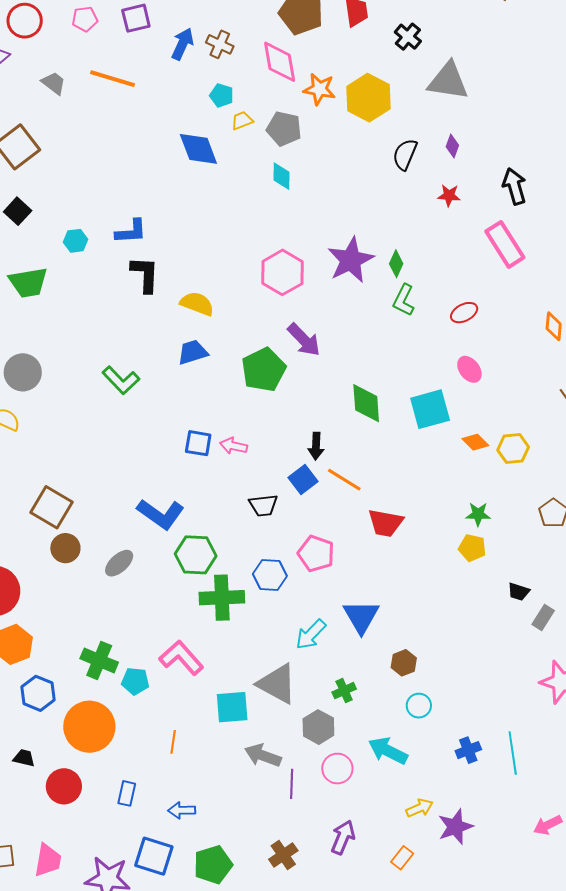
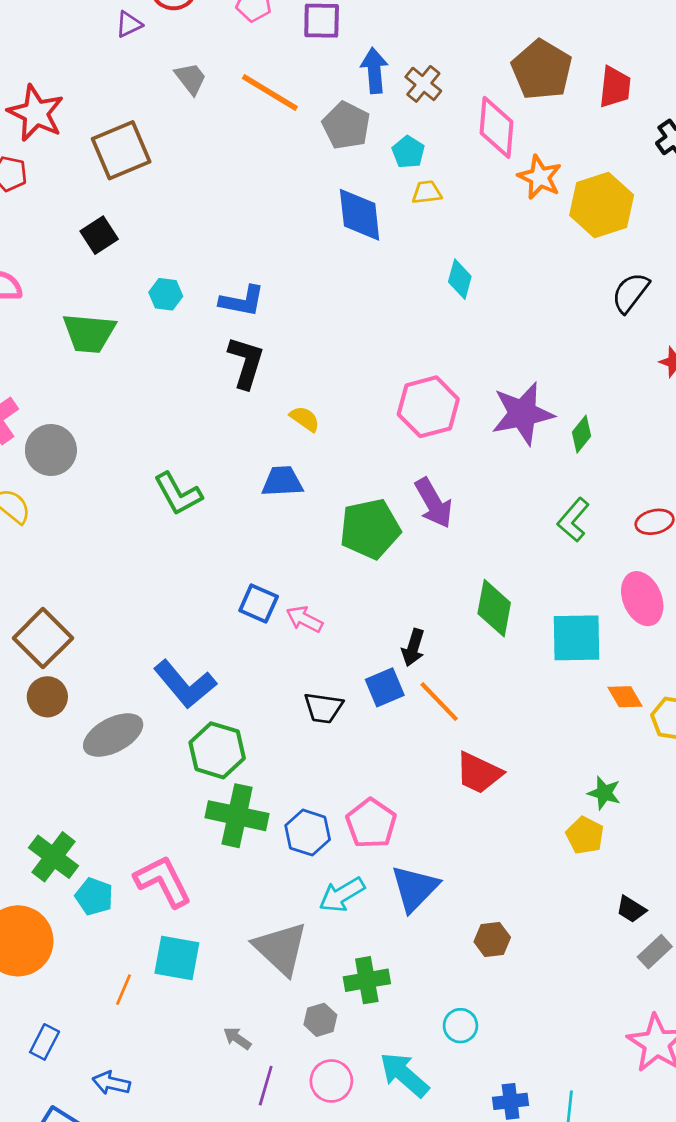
blue arrow: (183, 44) -> (374, 71), turned -44
gray pentagon: (284, 129) -> (346, 125), moved
green L-shape: (404, 300) -> (573, 520), moved
yellow semicircle: (197, 304) -> (305, 419), size x0.7
pink ellipse: (469, 369) -> (642, 599), size x1.4
pink pentagon: (316, 554) -> (371, 823), moved
gray ellipse: (119, 563) -> (113, 735), size x1.4
blue hexagon: (270, 575) -> (308, 833), moved
brown hexagon: (404, 663) -> (492, 939), moved
green cross: (344, 691) -> (367, 980), size x1.4
cyan square: (232, 707) -> (177, 958), moved
gray hexagon: (318, 727) -> (320, 1020), size x0.7
gray arrow: (263, 755) -> (237, 1038), size x0.6

